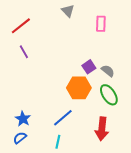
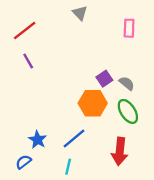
pink rectangle: (101, 24) -> (129, 28), moved
blue star: (23, 119) -> (38, 140), moved

